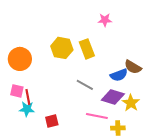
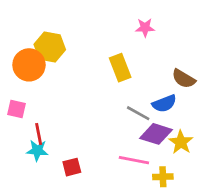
yellow hexagon: (62, 48) -> (50, 47), moved
orange circle: (20, 59) -> (29, 65), moved
brown semicircle: (133, 67) -> (184, 79), moved
gray line: (85, 85) -> (138, 113), moved
pink square: (17, 91) -> (17, 109), moved

